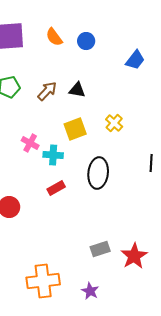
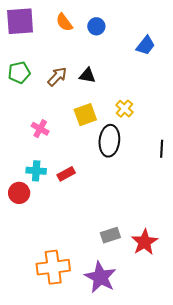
cyan cross: (53, 155) -> (36, 171), moved
black ellipse: (98, 173) -> (109, 141), moved
purple star: (90, 291) -> (100, 277), size x1.8

